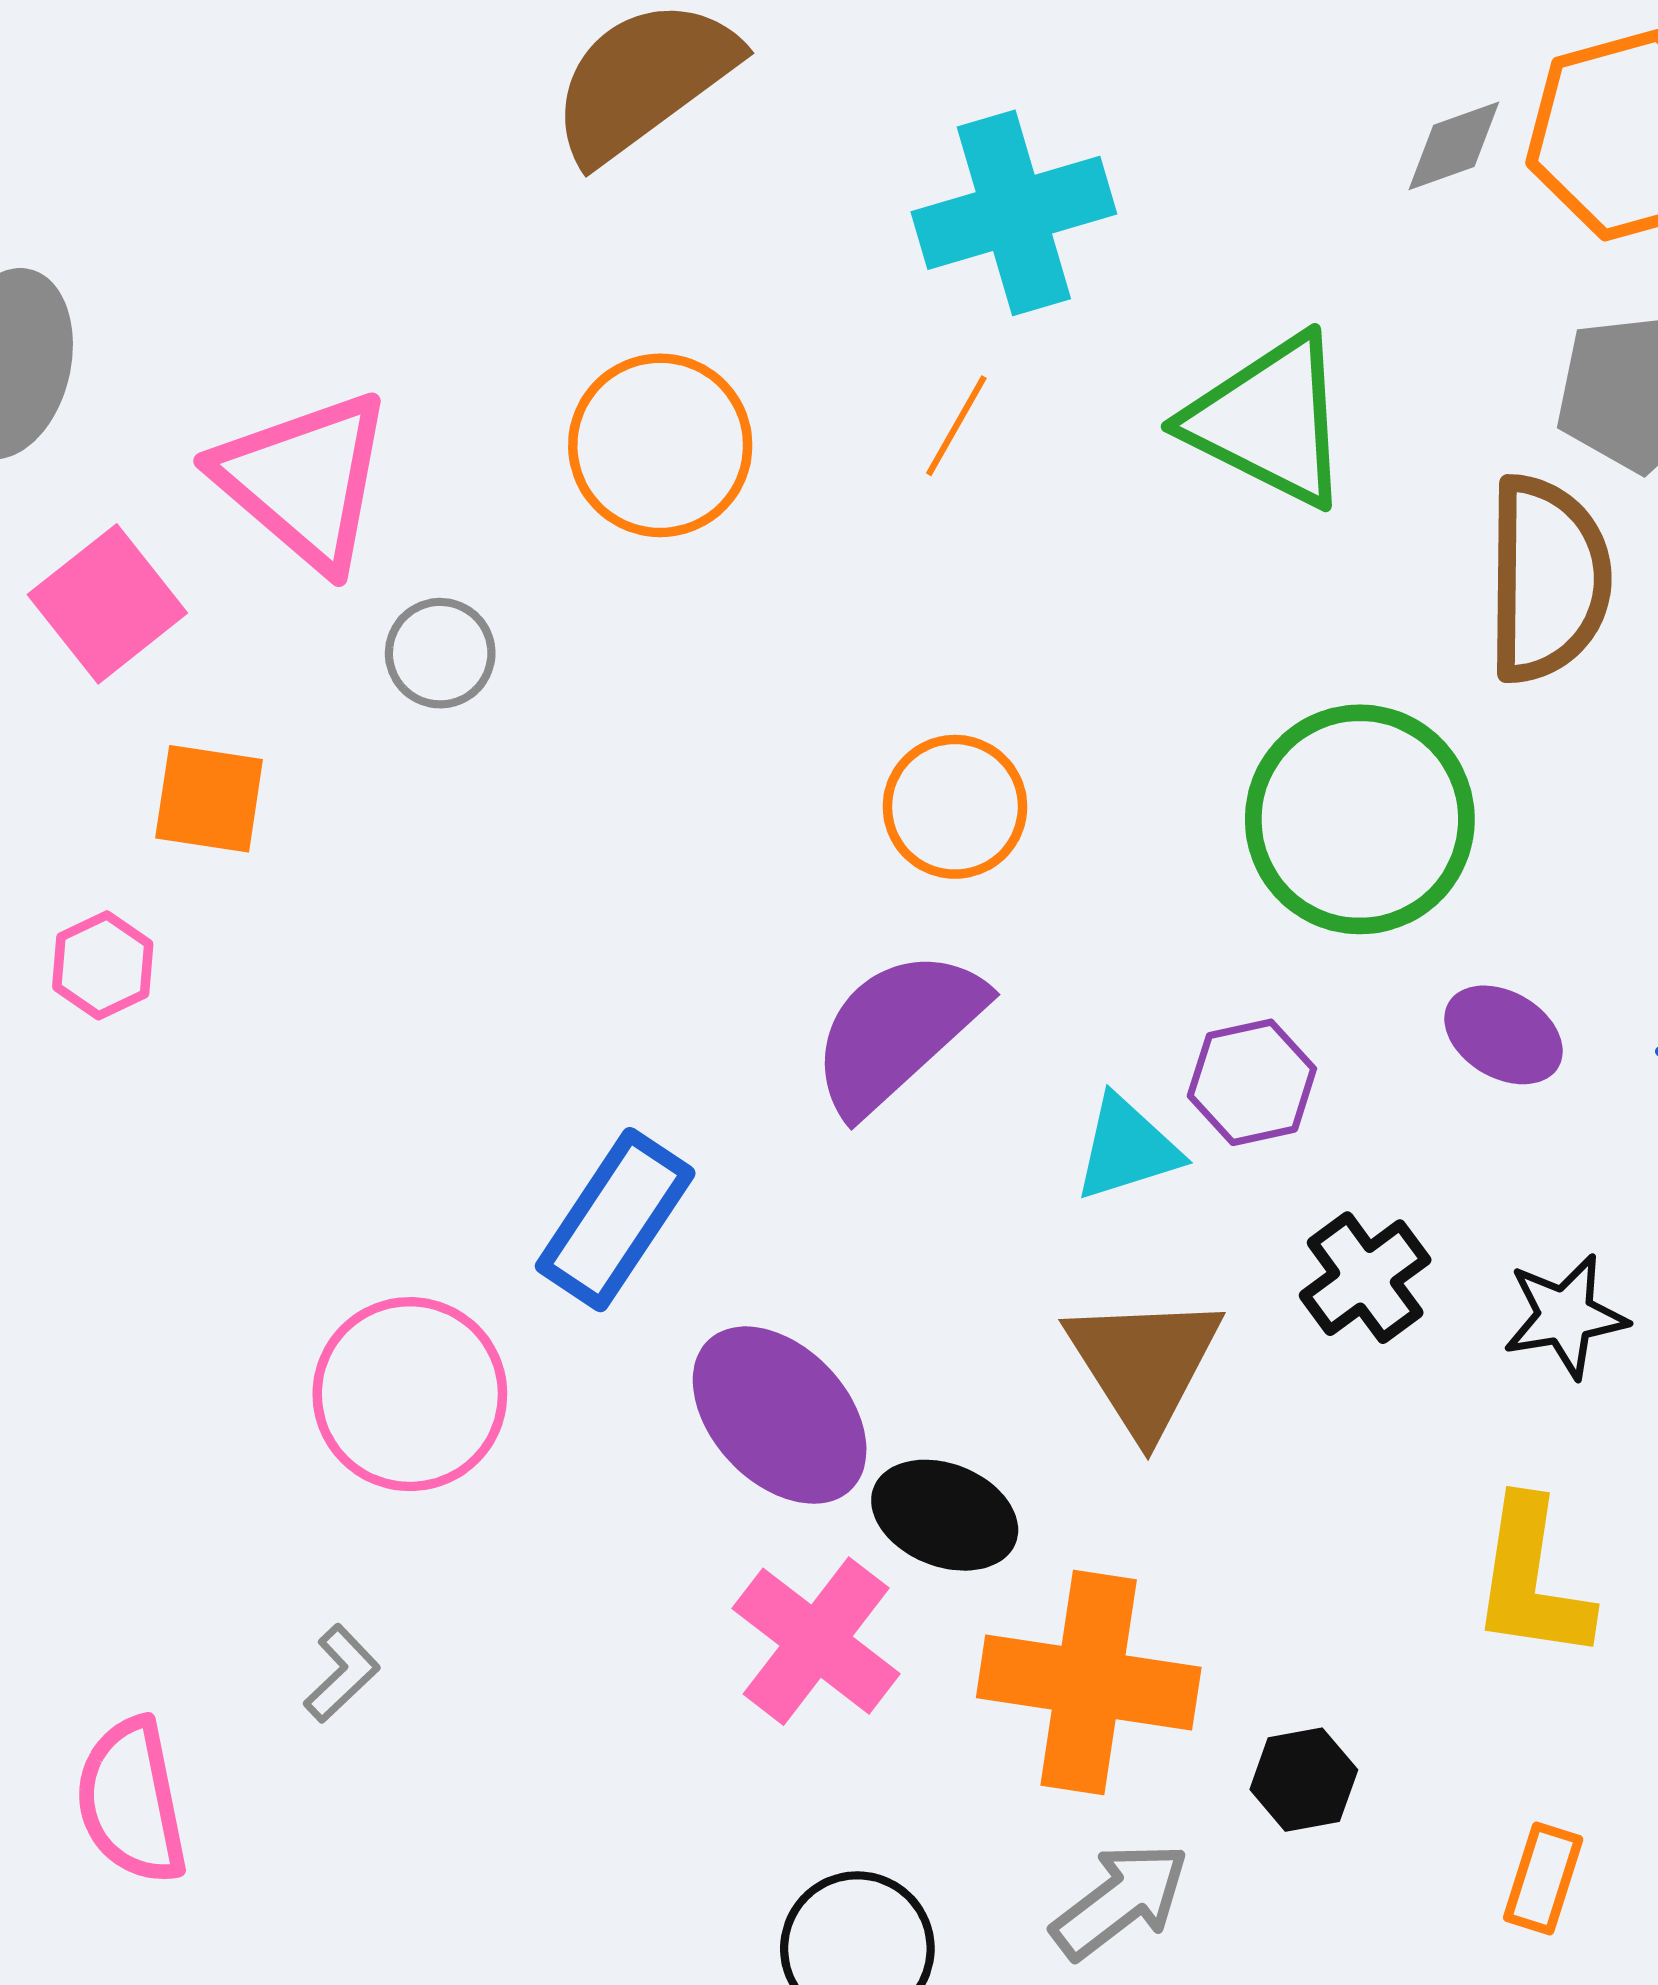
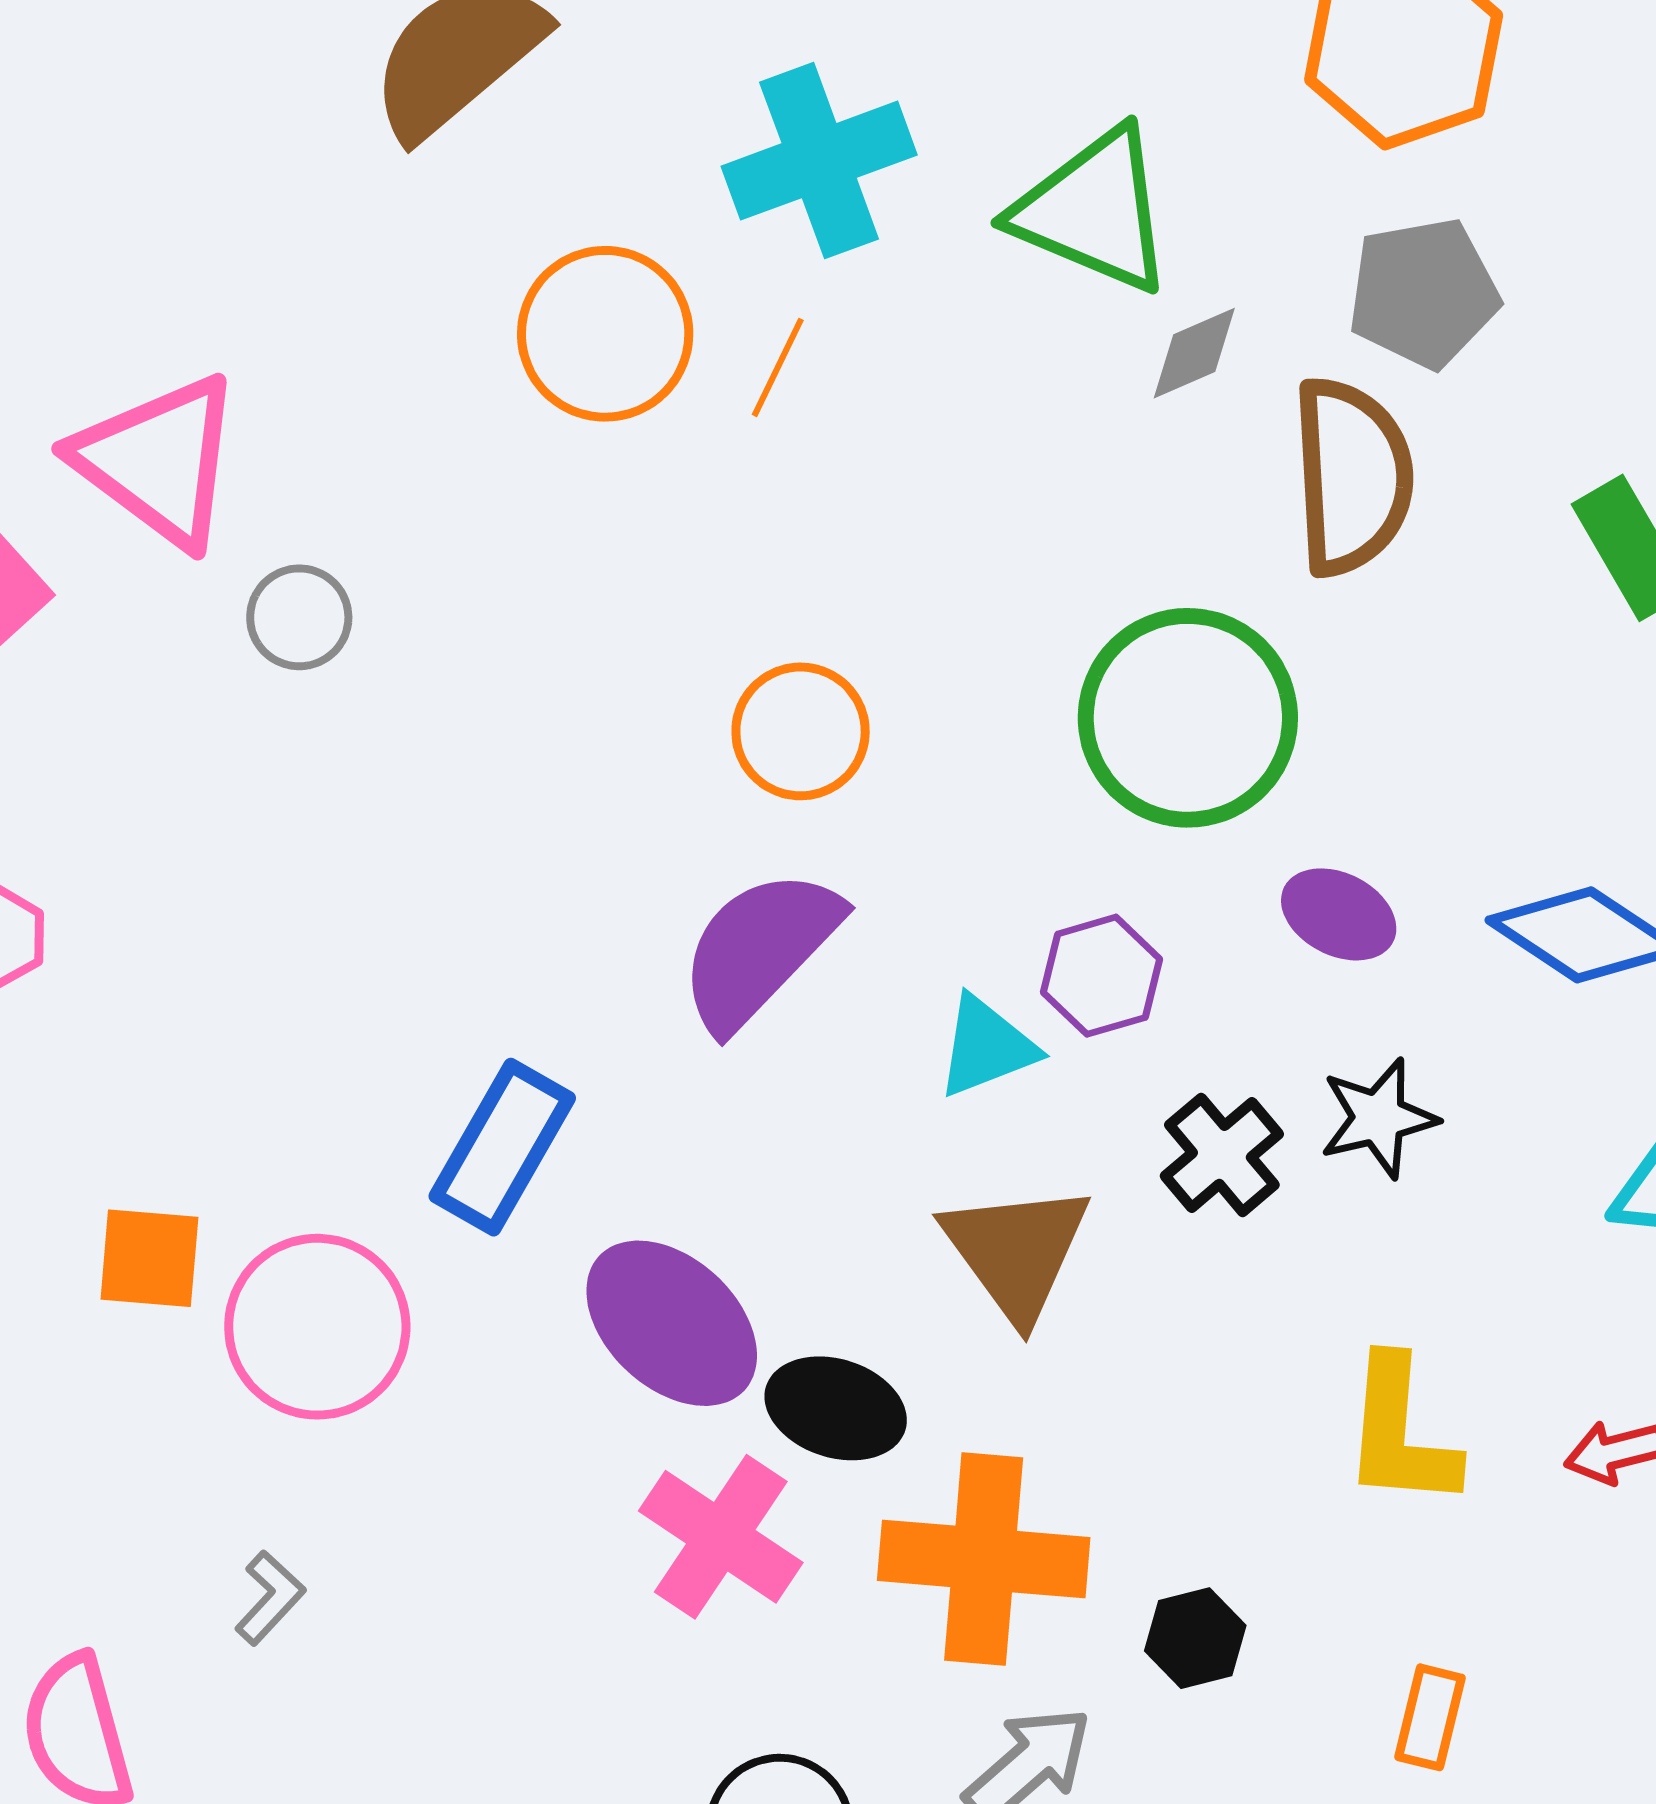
gray diamond: (1454, 146) -> (1194, 353), moved
green triangle: (1269, 421) -> (1094, 211), moved
orange circle: (660, 445) -> (605, 334), moved
orange square: (209, 799) -> (149, 1258), moved
black star: (1565, 1316) -> (1379, 1118), moved

